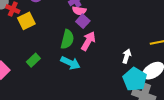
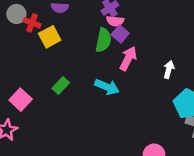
green semicircle: (67, 39) -> (103, 40), moved
white arrow: (127, 56) -> (169, 69), moved

